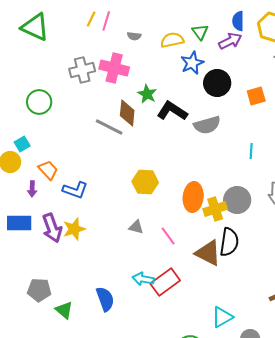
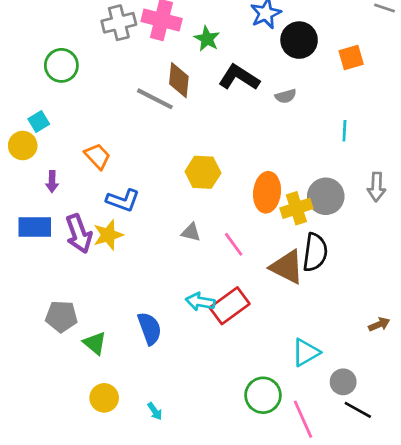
green star: (147, 94) -> (207, 39), moved
gray semicircle: (207, 125) -> (286, 96), size x0.6
orange trapezoid: (48, 170) -> (97, 156), moved
blue L-shape: (75, 190) -> (123, 200), moved

